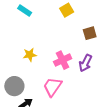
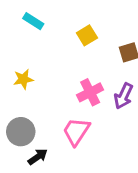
yellow square: (67, 10) -> (87, 35), moved
yellow star: (30, 55) -> (23, 79), moved

